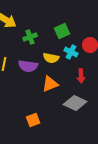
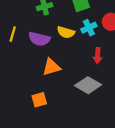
cyan cross: (71, 52) -> (89, 28), turned 32
orange triangle: (50, 84) -> (51, 67), moved

